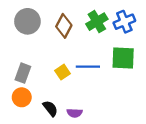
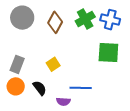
blue cross: (124, 22) -> (110, 20), turned 36
blue line: (88, 67) -> (81, 88), moved
black semicircle: (50, 108) -> (40, 88), moved

